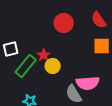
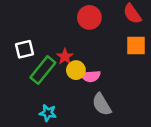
pink semicircle: (88, 83) -> (91, 76), moved, size x0.7

